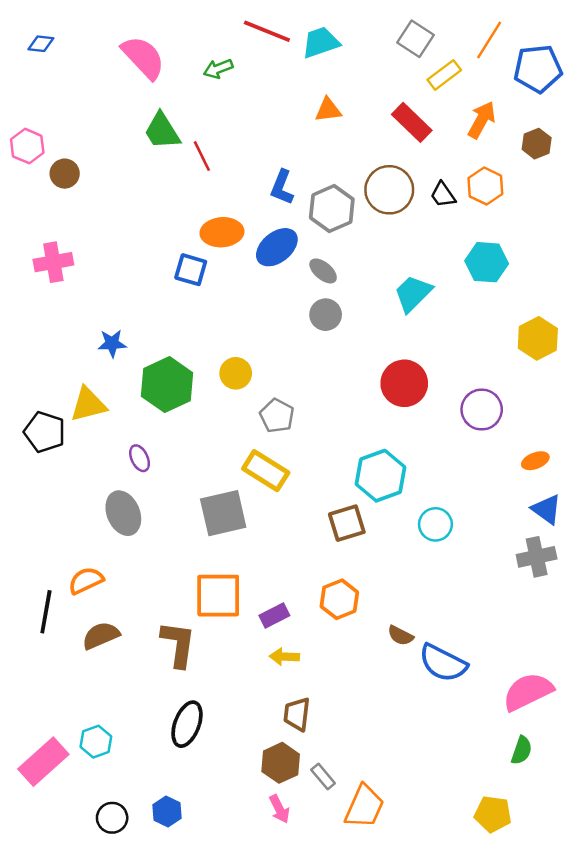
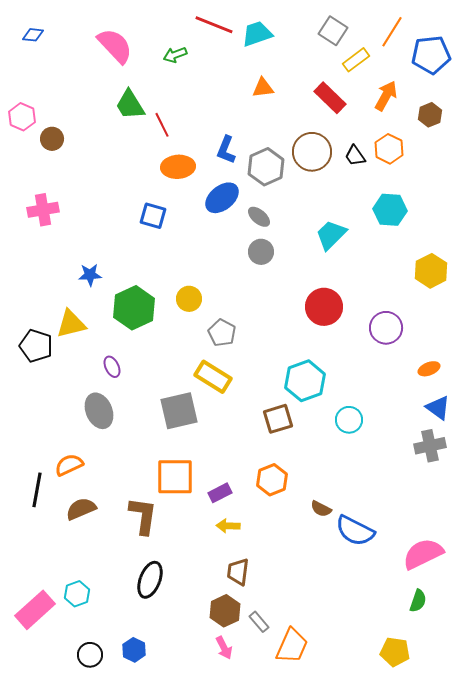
orange ellipse: (222, 232) -> (178, 167), moved

